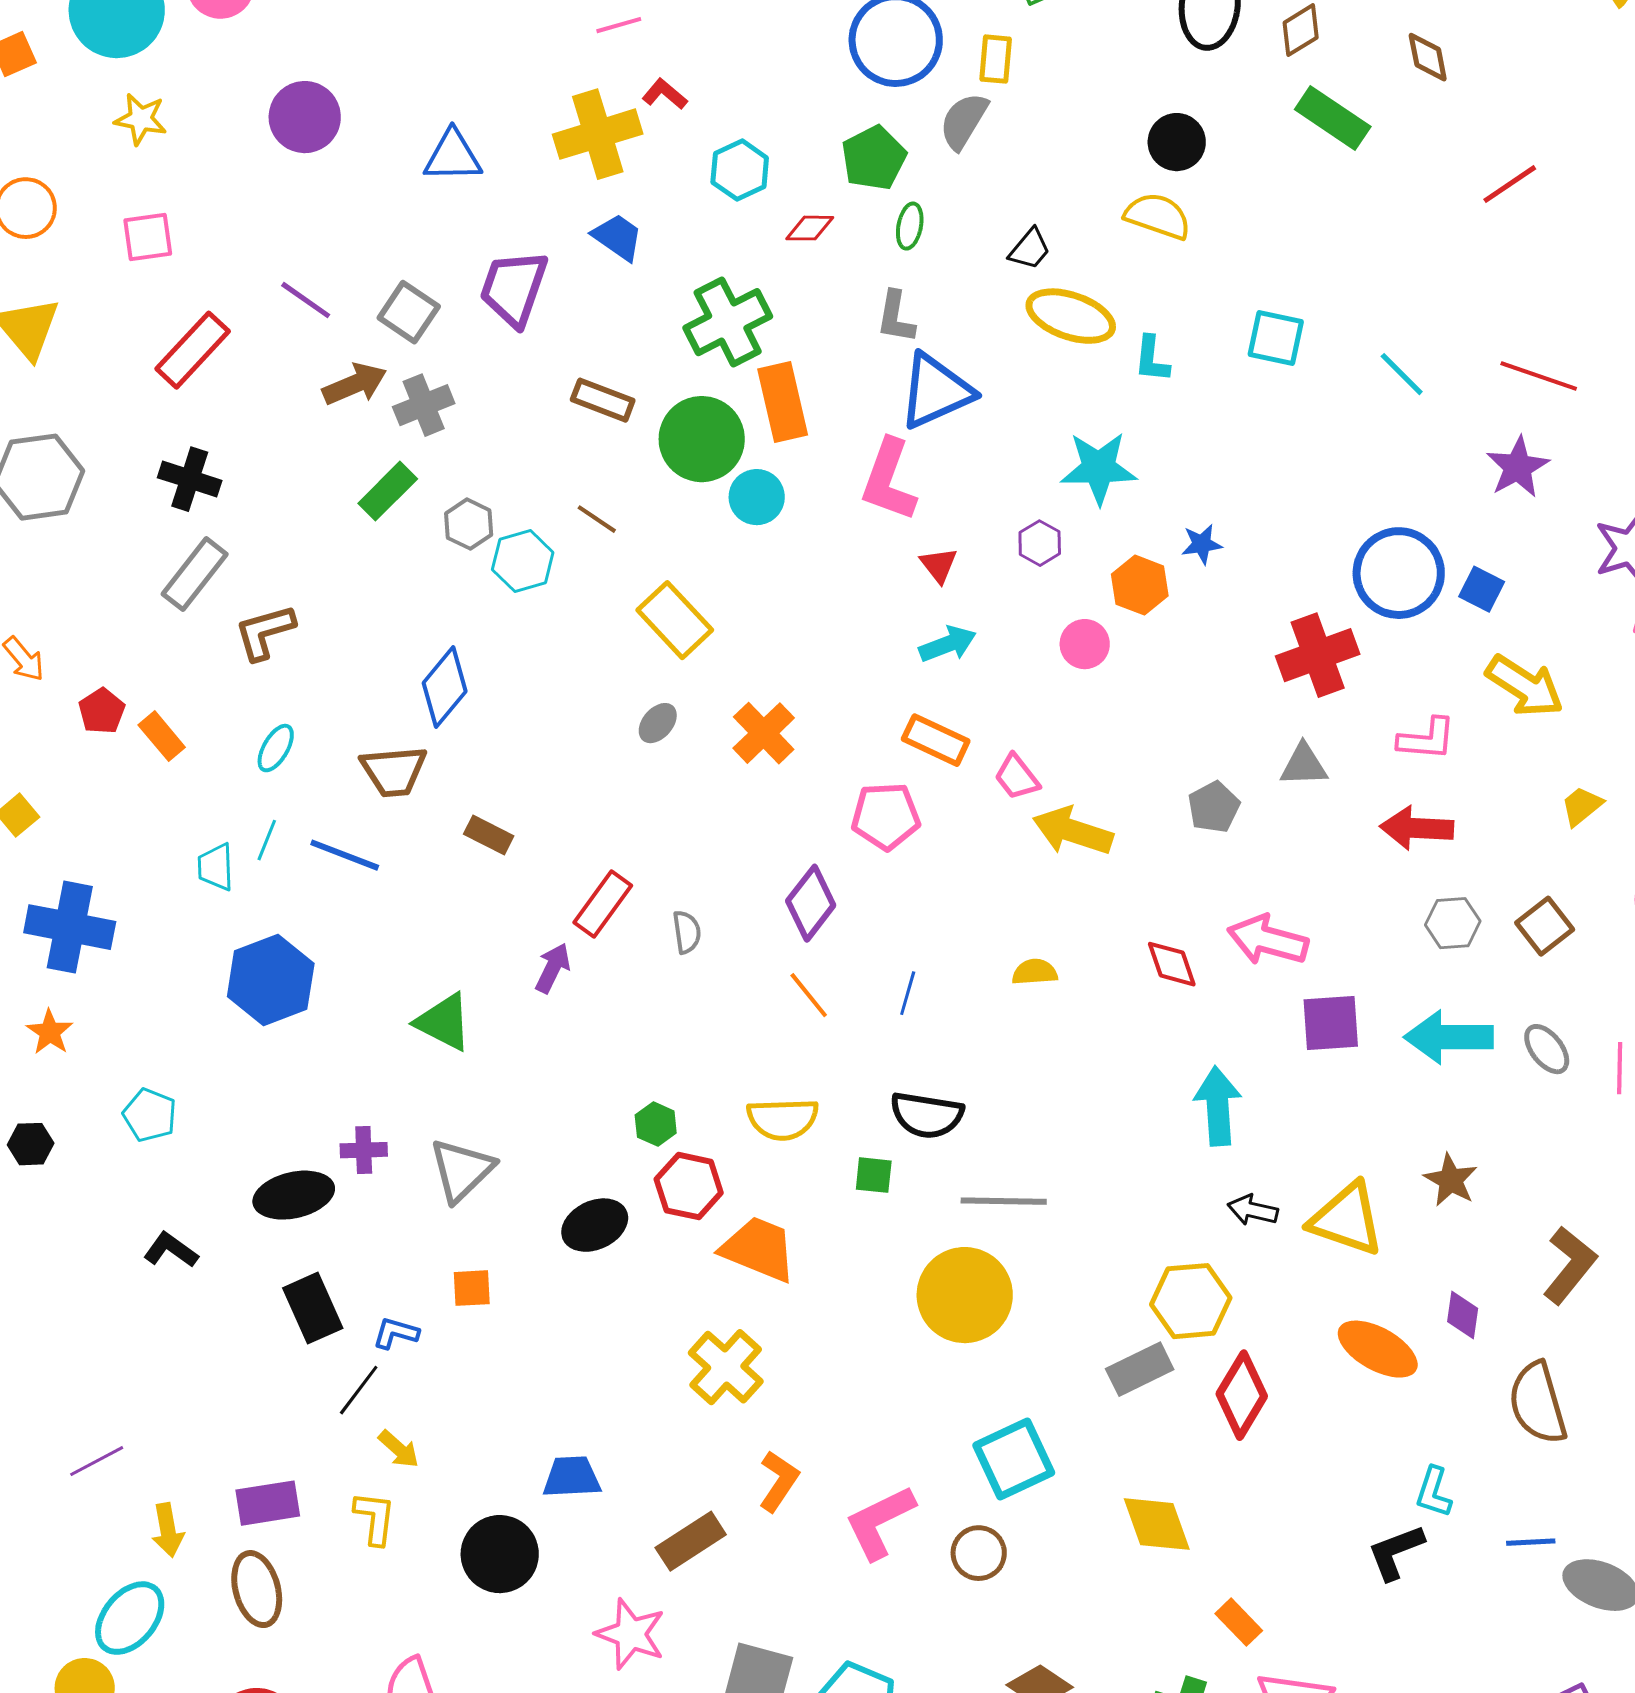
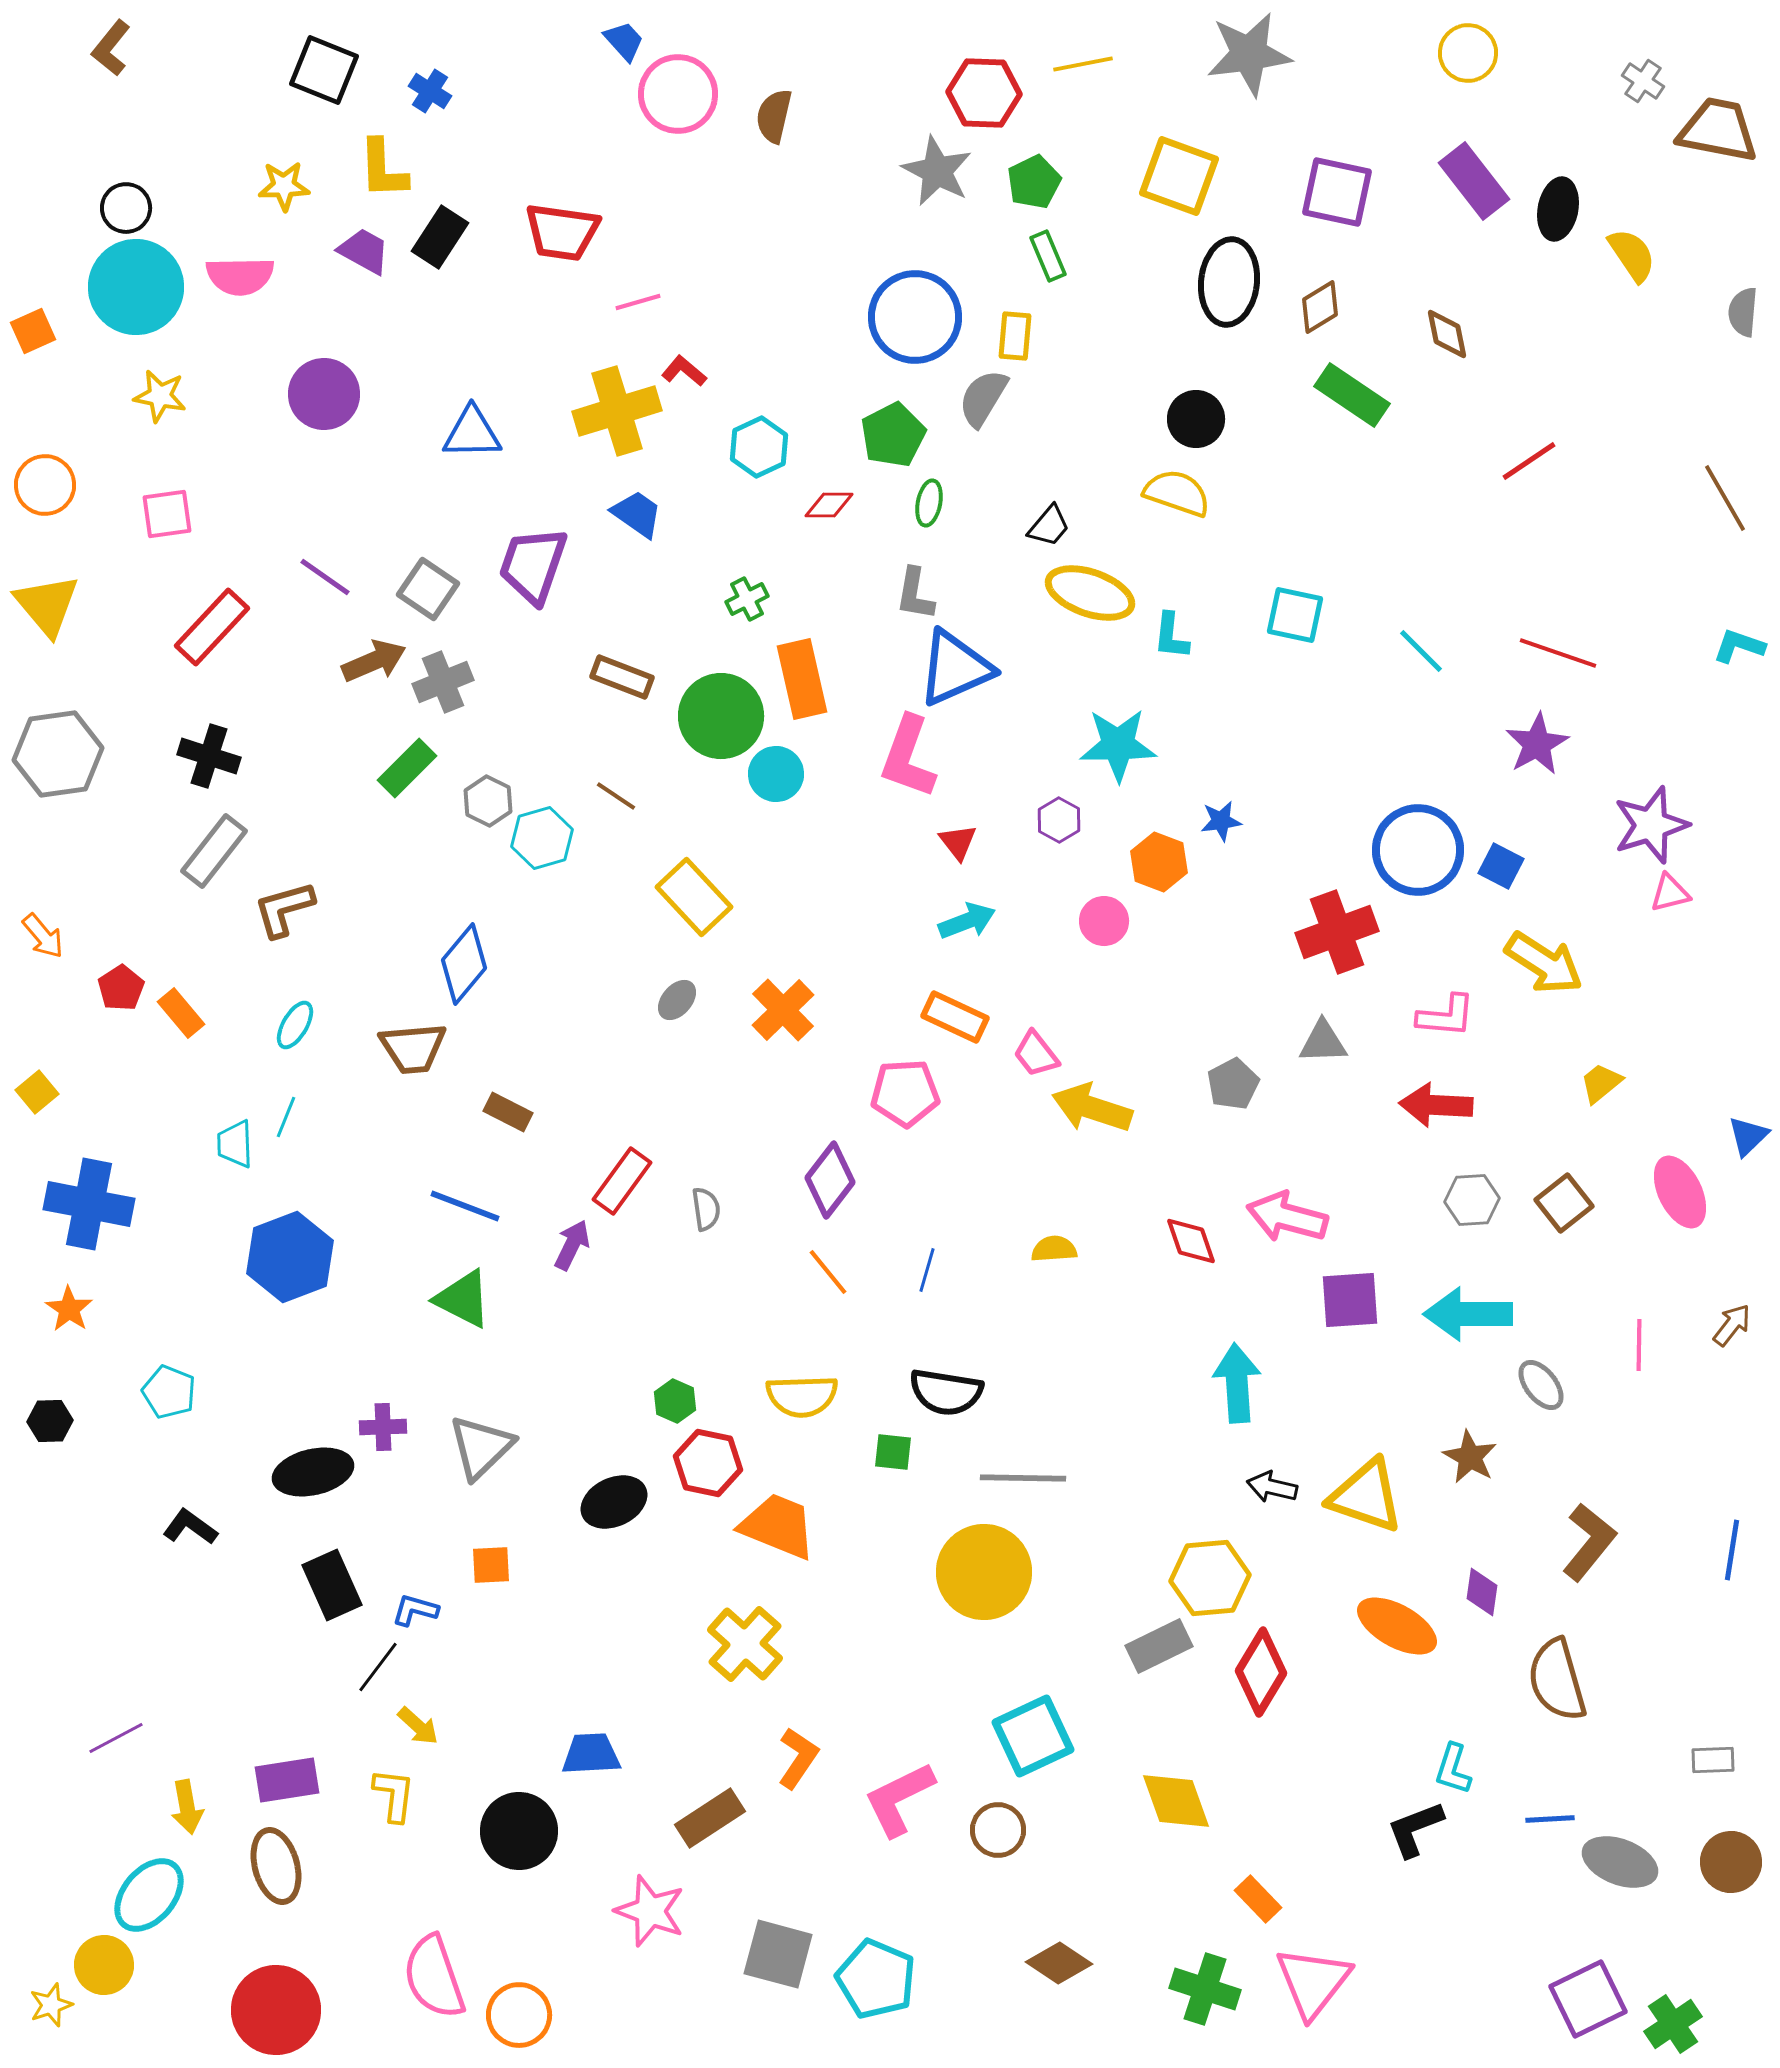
green cross: (728, 322) -> (747, 599), size x0.5
blue line: (345, 855) -> (465, 1206), moved
gray ellipse: (1547, 1049) -> (1541, 1385), moved

